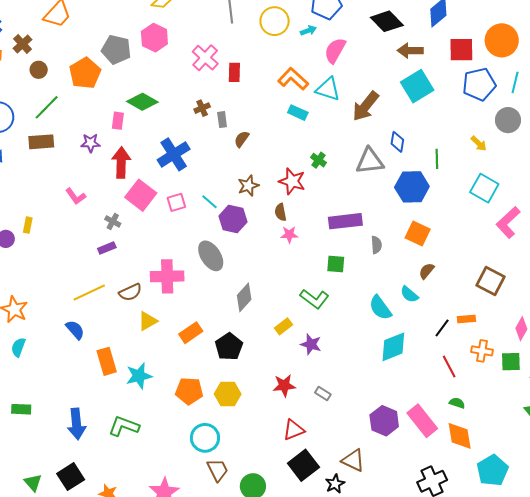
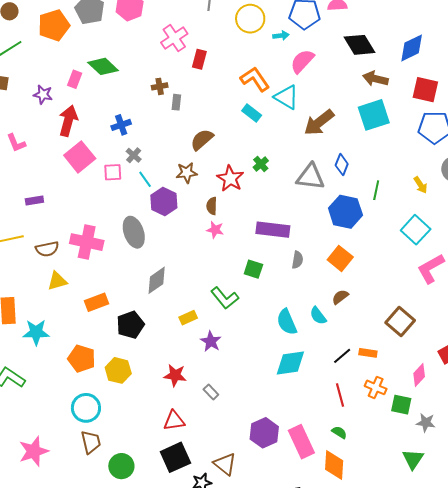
brown semicircle: (242, 139) -> (202, 140), moved, size x1.4
blue cross: (174, 154) -> (121, 125), size x0.6
gray cross: (113, 221) -> (134, 155), moved

